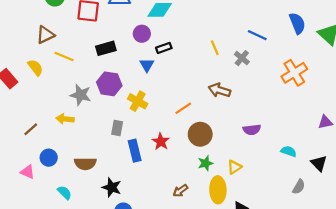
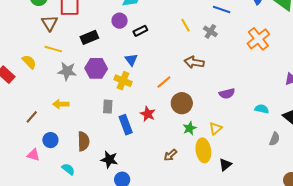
brown triangle: (45, 35) -> (49, 23), moved, turned -30
blue triangle: (147, 65) -> (131, 60), moved
gray star: (81, 95) -> (67, 71), moved
brown semicircle: (85, 164) -> (83, 141), turned -84

